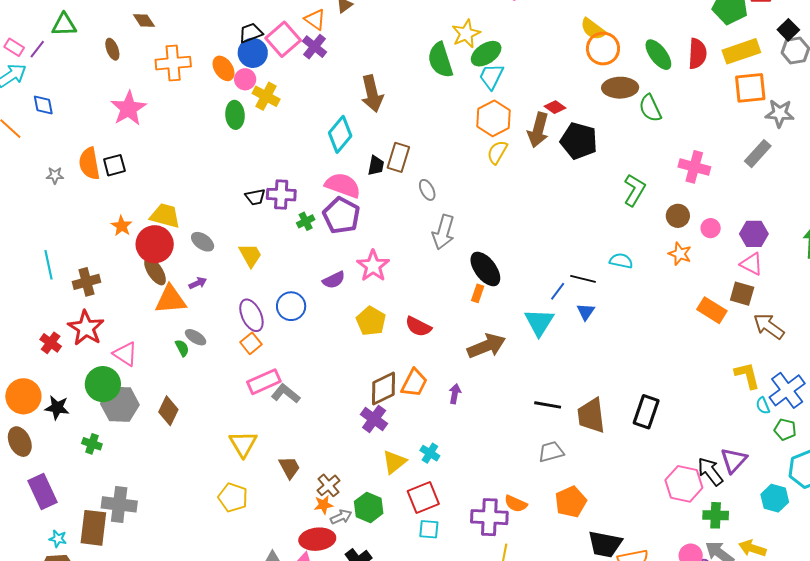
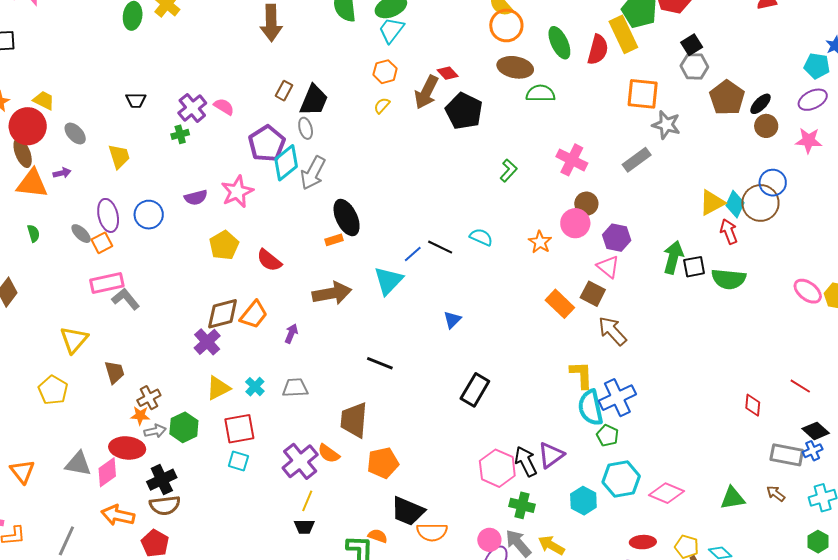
yellow rectangle: (741, 51) -> (623, 34), moved, turned 72
green semicircle: (650, 108) -> (541, 93), turned 104
orange hexagon: (494, 118) -> (385, 72), size x0.7
cyan diamond: (340, 134) -> (286, 163), moved
yellow semicircle: (497, 152) -> (382, 106), size x0.7
brown rectangle: (398, 157) -> (284, 91), size x0.7
black trapezoid: (376, 166) -> (314, 100), moved, size x1.6
pink semicircle: (343, 185) -> (224, 107), size x0.6
green L-shape: (634, 190) -> (509, 170), size x0.7
purple cross: (281, 195) -> (192, 108), moved, turned 36
purple pentagon: (341, 215) -> (267, 144), moved
yellow trapezoid: (165, 216) -> (44, 100), size x0.7
brown circle: (678, 216) -> (586, 204), moved
pink circle: (711, 228) -> (575, 223), size x1.5
orange rectangle: (478, 293) -> (334, 240), turned 42
blue triangle: (586, 312) -> (452, 320), moved
gray ellipse: (196, 337) -> (81, 234), moved
cyan semicircle: (763, 406) -> (591, 408), size x2.0
brown trapezoid: (591, 416) -> (354, 420), moved
gray trapezoid: (551, 452) -> (295, 388), moved
purple cross: (489, 517) -> (300, 461), turned 36

